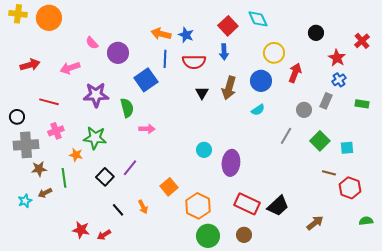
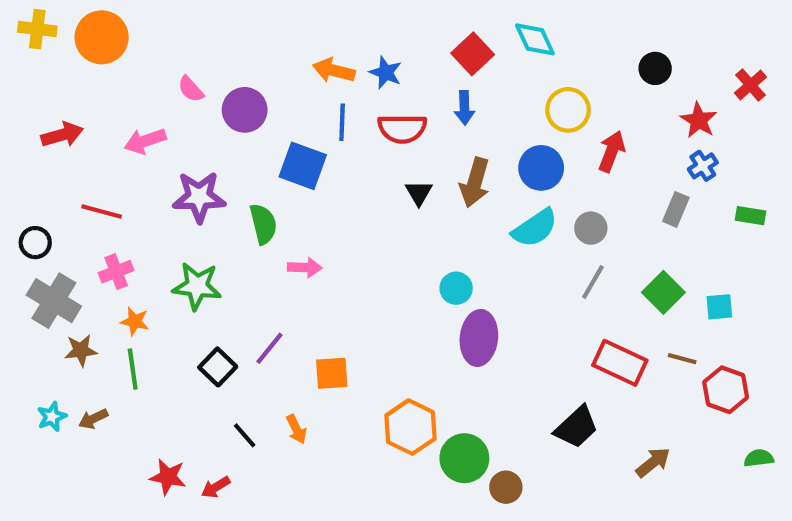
blue square: (146, 80) -> (303, 166), turned -35
cyan semicircle: (258, 110) -> (535, 228), size x1.6
gray circle: (304, 110) -> (591, 228), moved
gray cross: (26, 145) -> (54, 301), turned 35
cyan circle: (204, 150) -> (456, 288), moved
orange star: (76, 155) -> (135, 321), moved
orange square: (169, 187) -> (332, 373), moved, turned 36
brown arrow: (45, 193) -> (93, 419), moved
red rectangle: (247, 204) -> (620, 363), moved
green circle: (208, 236) -> (464, 458), moved

